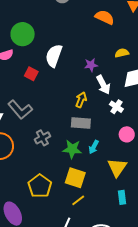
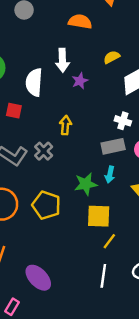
white arrow: (103, 85) -> (62, 60), moved, turned 42
yellow arrow: (81, 100) -> (65, 125), moved
gray rectangle: (81, 123) -> (113, 146), moved
gray cross: (42, 138) -> (44, 151), moved
yellow pentagon: (40, 186) -> (46, 205), moved

